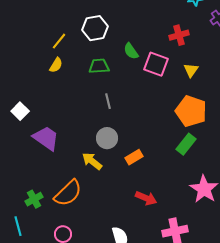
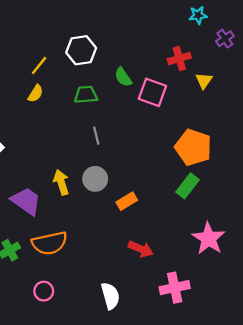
yellow triangle: (191, 70) -> (204, 81), moved
purple trapezoid: (46, 138) -> (26, 201), moved
yellow arrow: (92, 161) -> (61, 182), moved, turned 35
orange semicircle: (68, 193) -> (50, 243), turned 32

